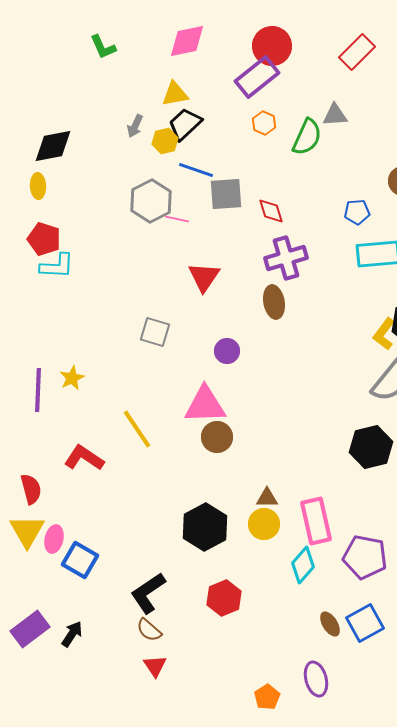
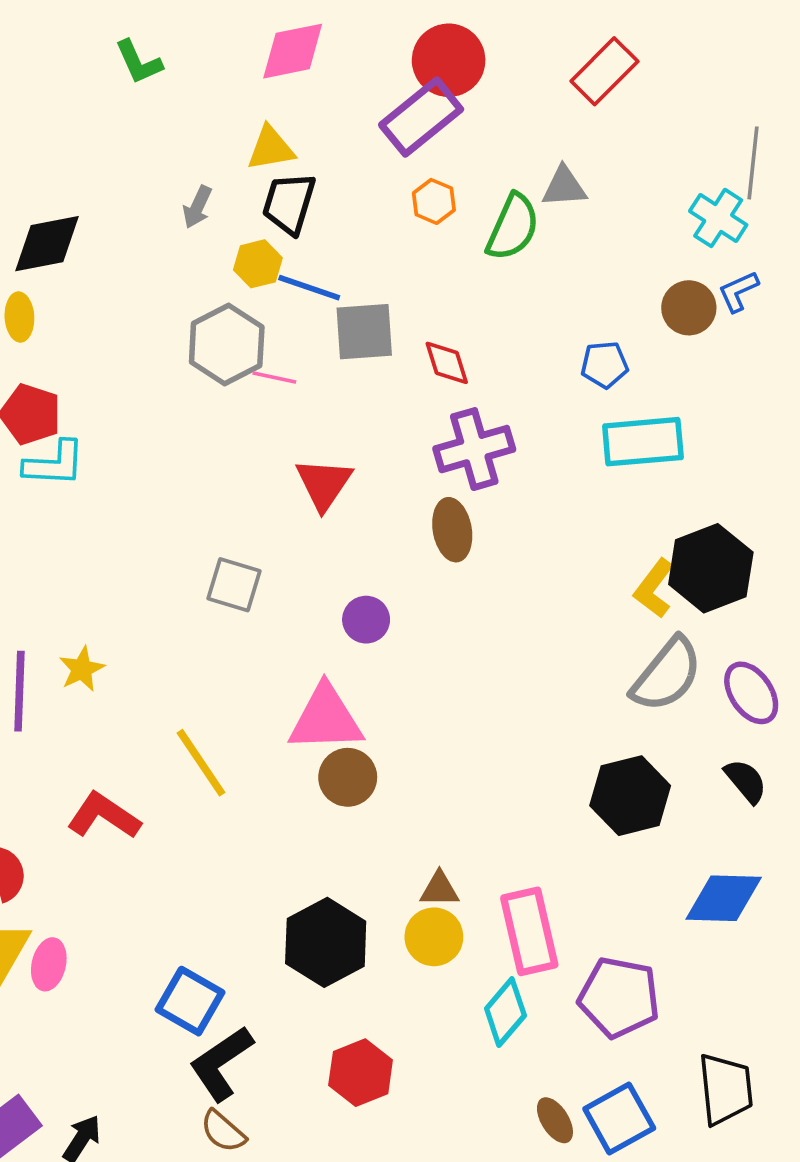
black trapezoid: (185, 124) -> (289, 203), turned -30
yellow hexagon: (165, 141) -> (258, 264), moved
blue square: (80, 560) -> (190, 1001), moved

